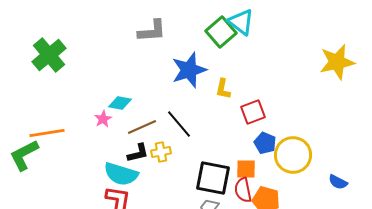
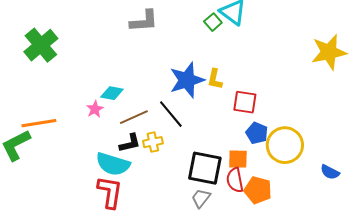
green square: (221, 32) -> (213, 22), size x0.6
blue star: (189, 70) -> (187, 80), moved
red square: (253, 112) -> (245, 102), turned 30

